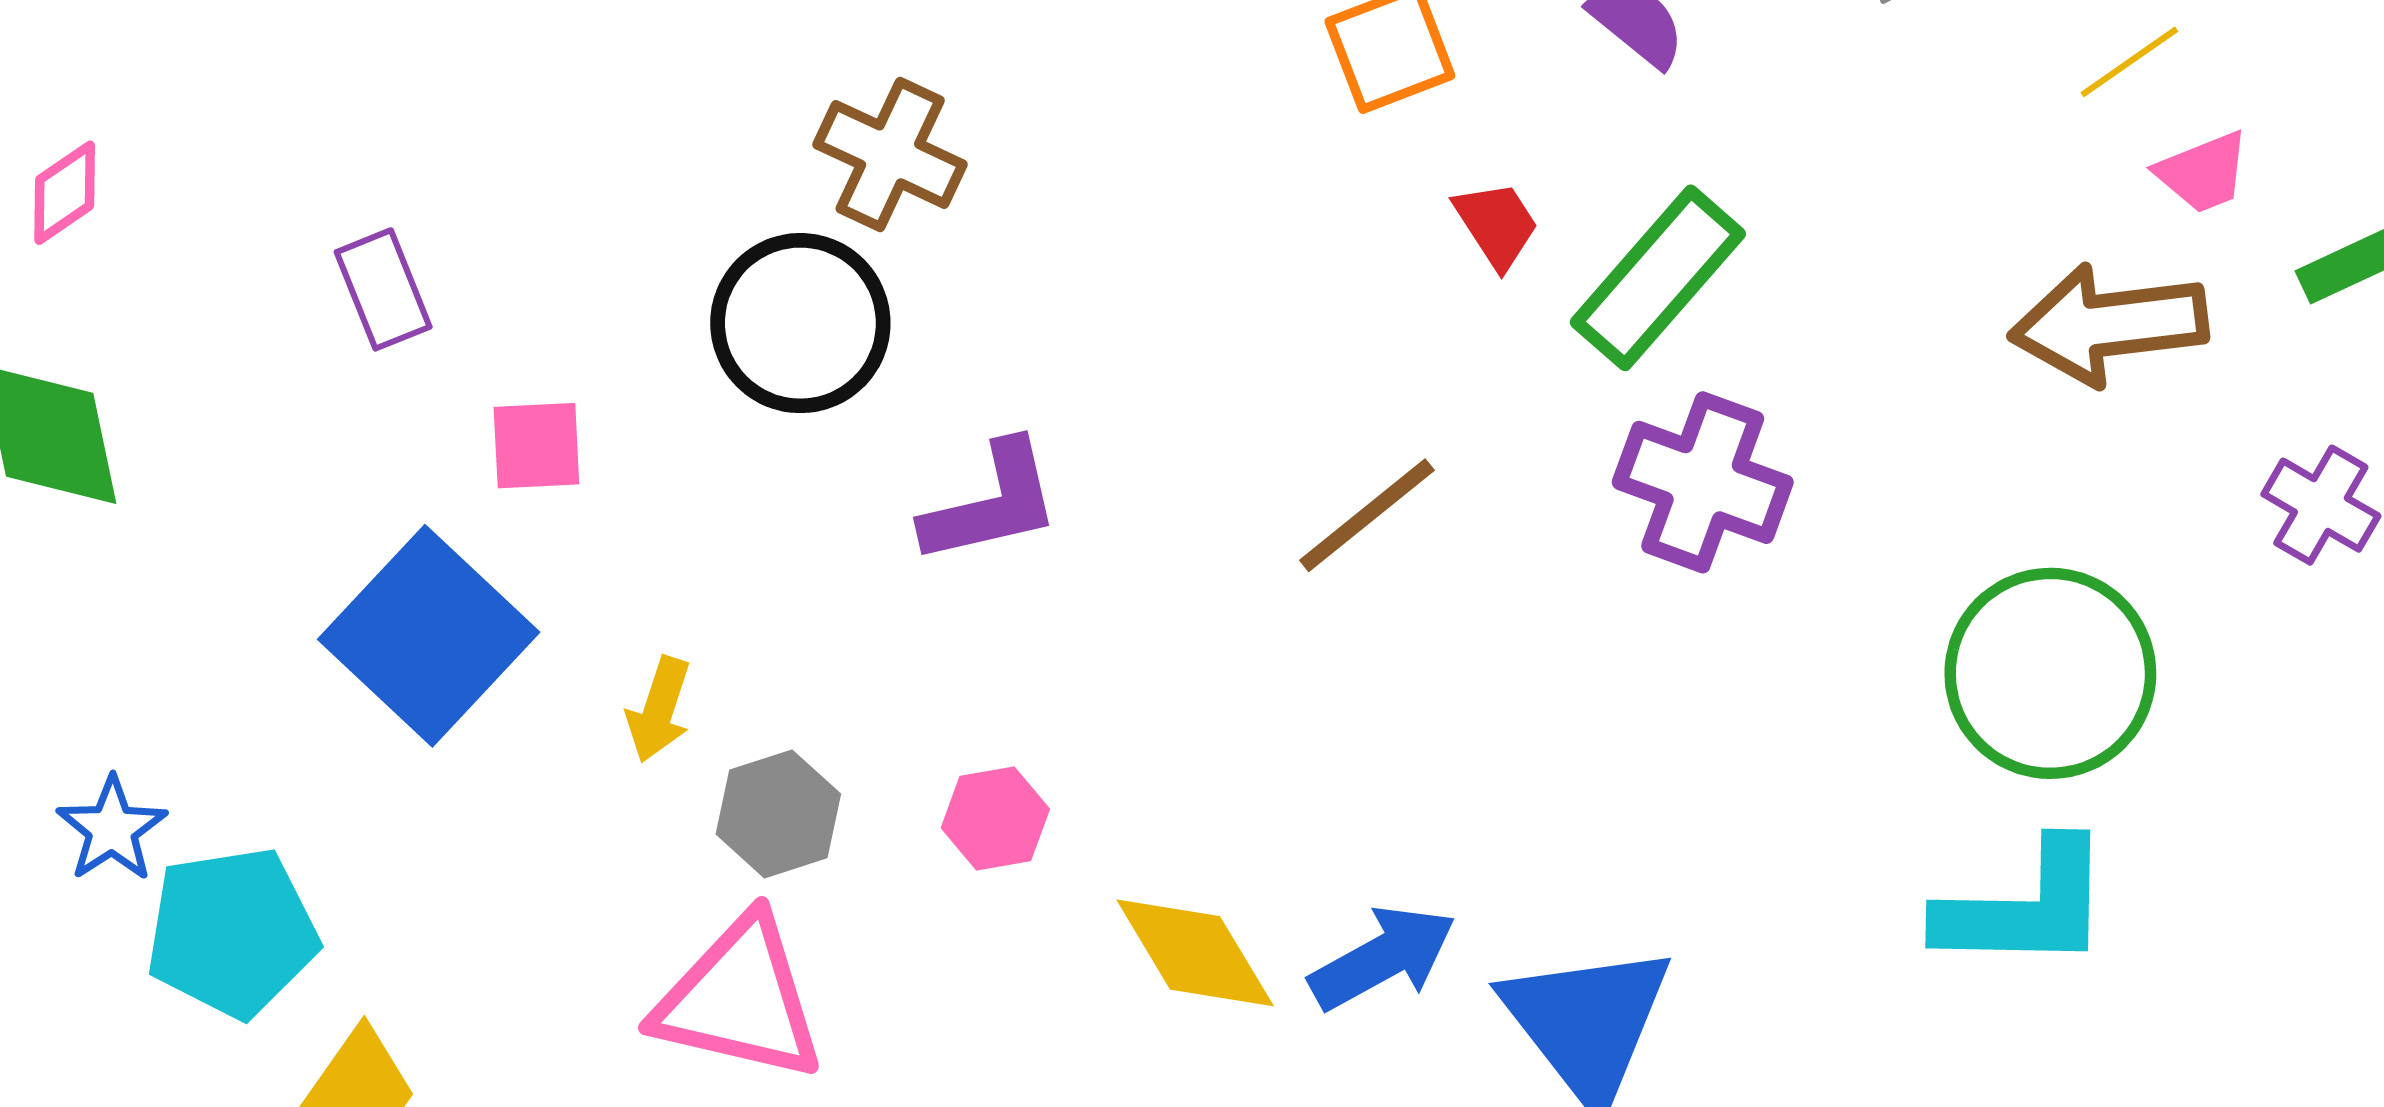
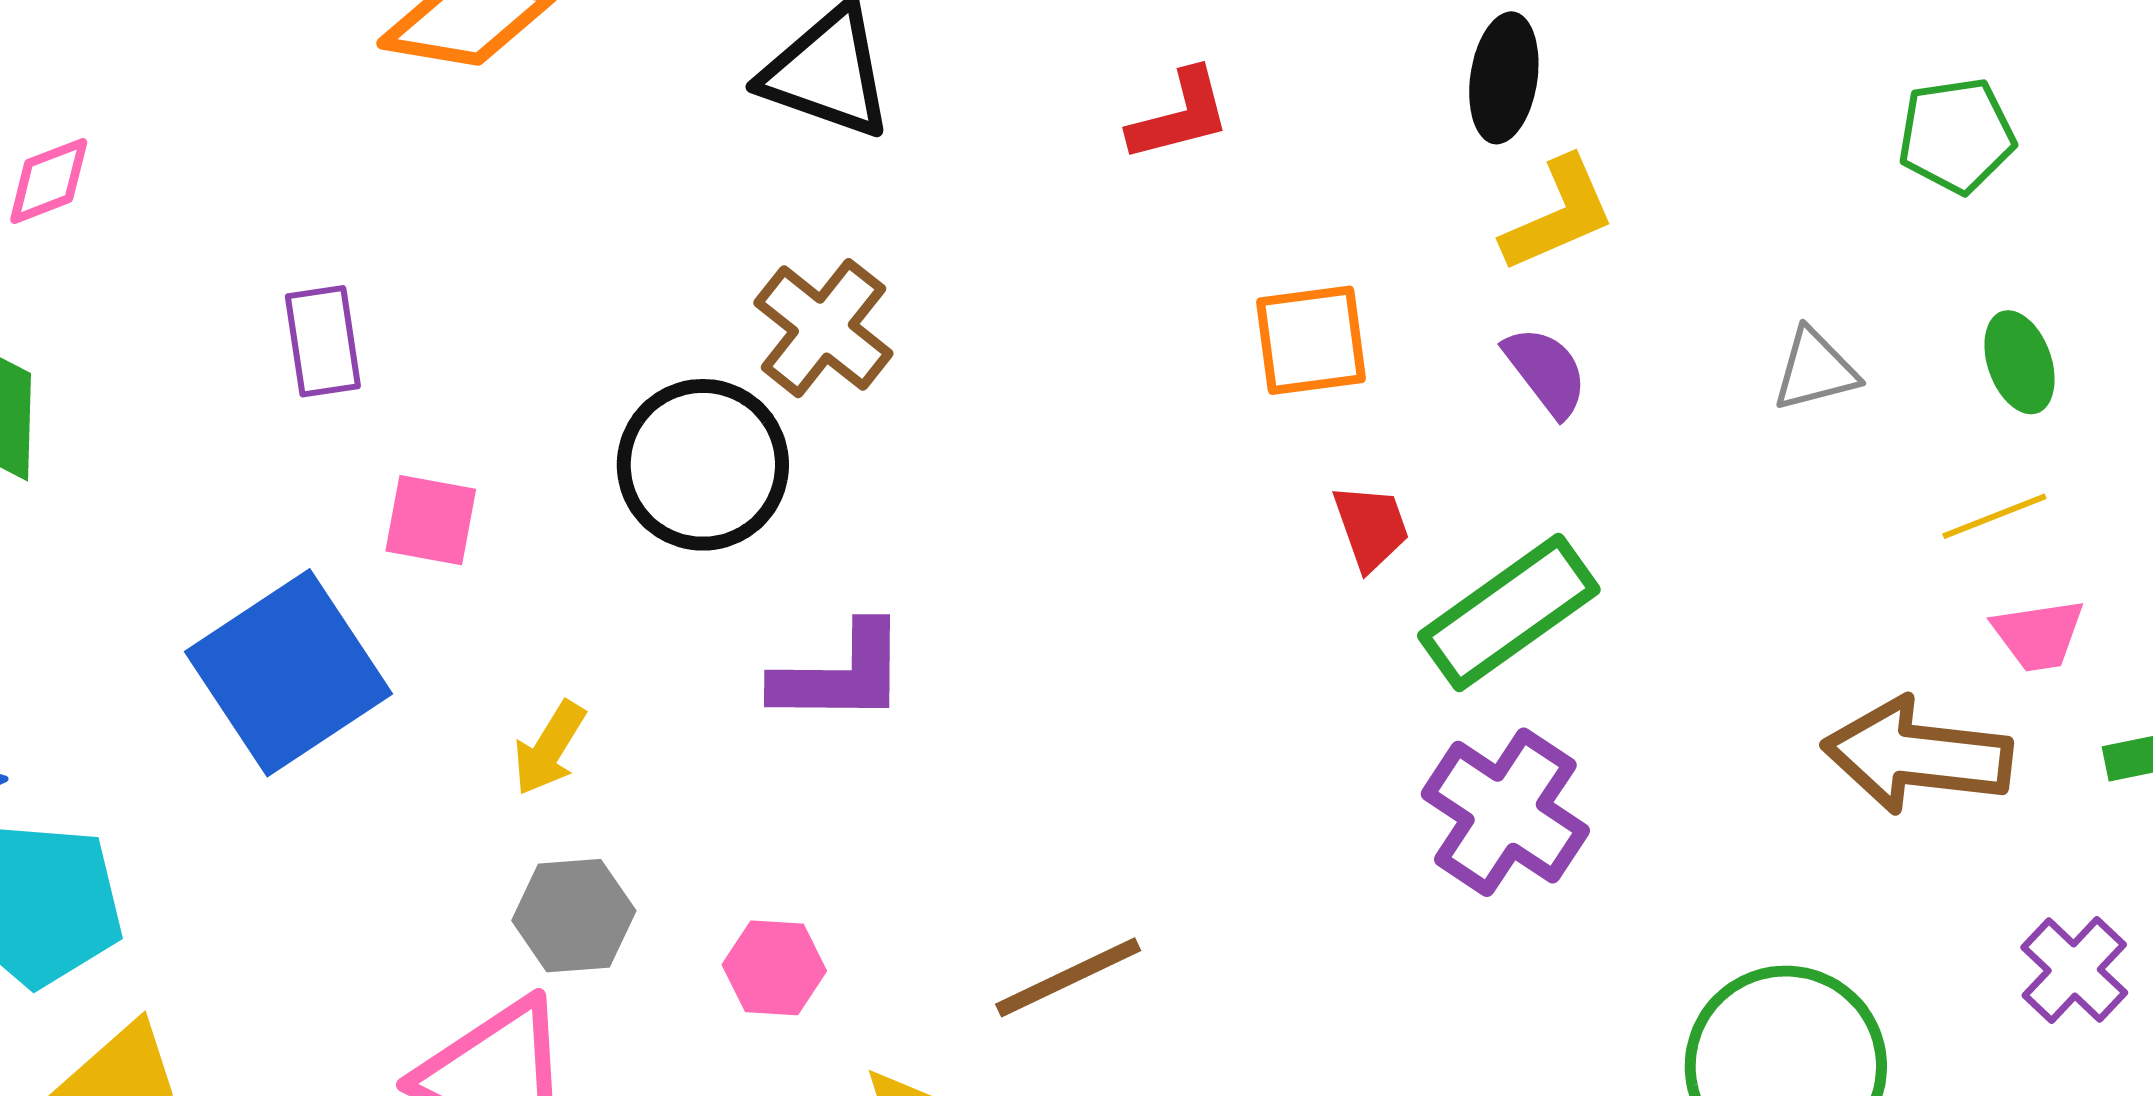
brown line: (1367, 515) -> (1068, 977), moved
yellow arrow: (659, 710) -> (549, 748), moved

